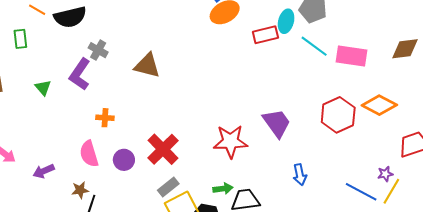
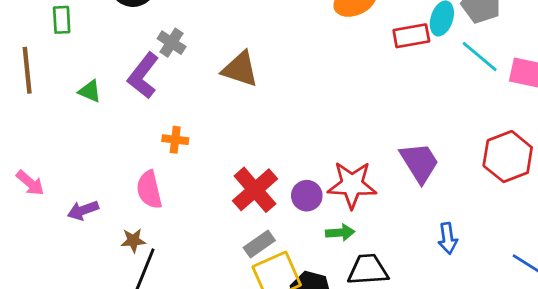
green triangle: (43, 88) -> (90, 91), turned -30
purple circle: (124, 160) -> (307, 196), moved
green arrow: (223, 189) -> (340, 233), moved

